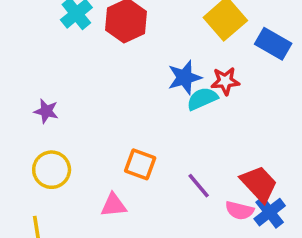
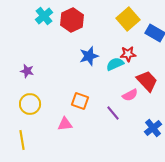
blue star: (185, 77) -> (89, 56), moved
red trapezoid: (259, 184) -> (147, 81), moved
pink semicircle: (239, 210) -> (130, 95), moved, turned -42

